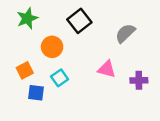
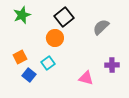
orange circle: (52, 47) -> (55, 38), moved
pink triangle: (107, 69) -> (86, 78), moved
blue square: (36, 93) -> (29, 75), turned 32

